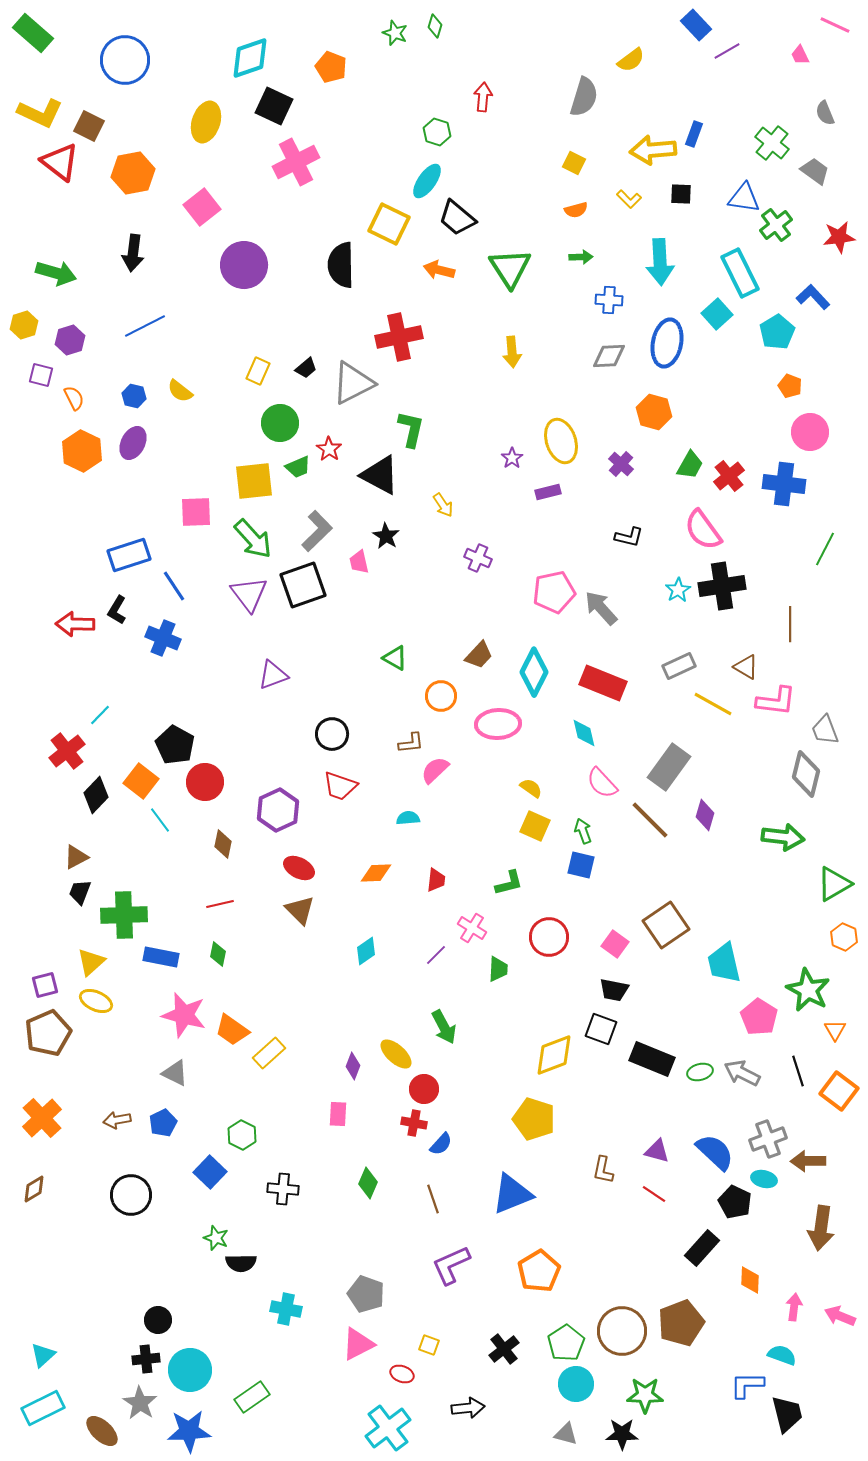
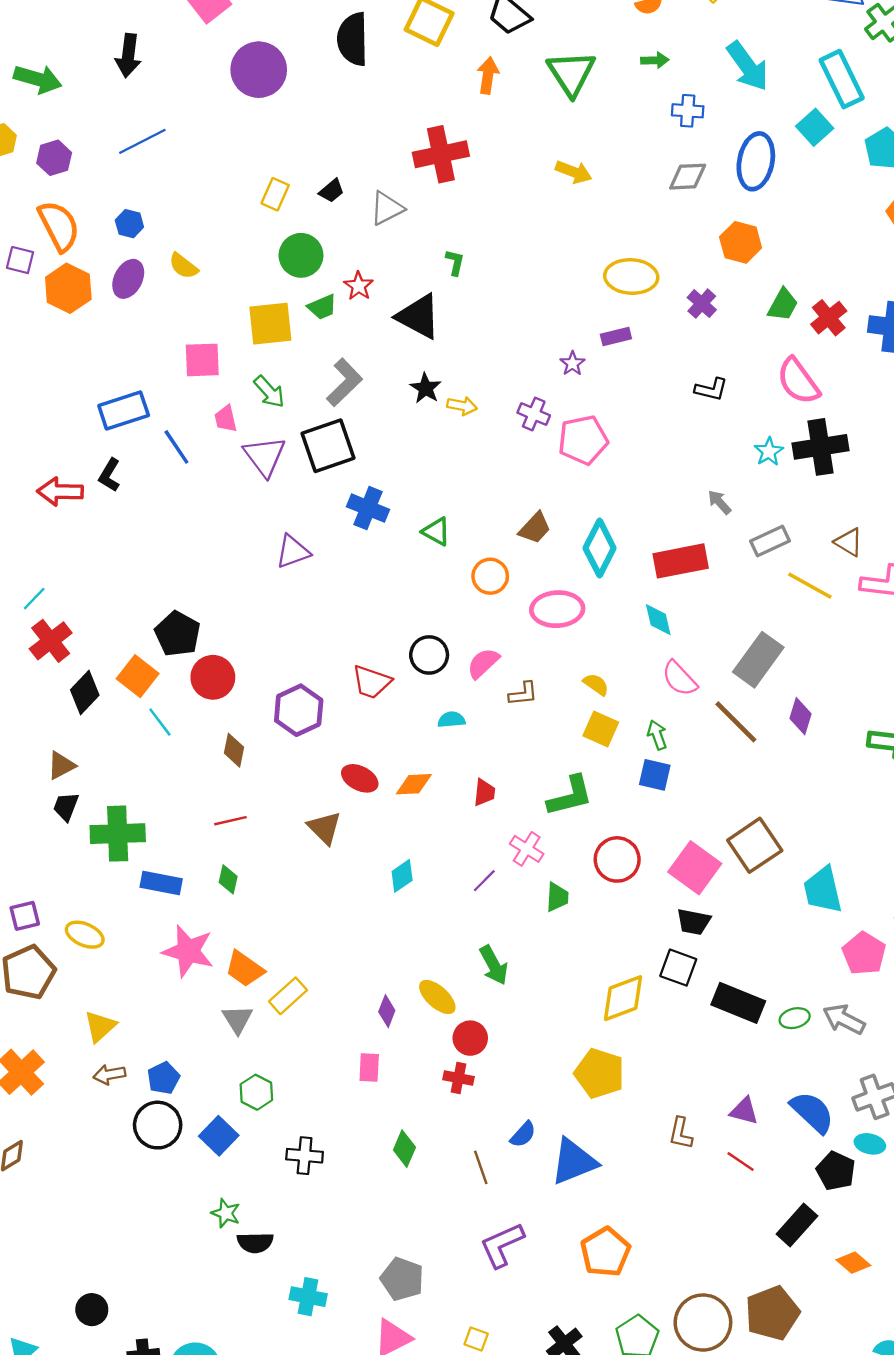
cyan arrow: (660, 262) -> (748, 66), turned -33
black semicircle: (341, 265) -> (353, 39), moved
orange arrow: (439, 270) -> (488, 76), turned 84
yellow arrow: (512, 352) -> (574, 172), turned -64
purple square: (41, 375) -> (20, 260), moved
gray triangle: (353, 383) -> (387, 208), size x0.7
yellow semicircle: (180, 391) -> (183, 266), moved
orange semicircle: (74, 398) -> (59, 226), size x1.8
green L-shape: (411, 429) -> (455, 262), size x0.6
yellow ellipse: (561, 441) -> (631, 277), turned -69
purple star: (512, 458) -> (572, 363), moved
yellow arrow: (443, 505) -> (462, 406), moved, turned -45
green arrow: (253, 539) -> (269, 392), size x0.7
pink trapezoid: (359, 562) -> (226, 419), moved
pink pentagon: (554, 592) -> (583, 440), moved
gray arrow: (601, 608) -> (719, 502), moved, size x0.6
blue cross: (163, 638) -> (368, 508), moved
red rectangle: (603, 683) -> (681, 561), turned -33
cyan line: (100, 715) -> (34, 599), moved
black circle: (332, 734) -> (429, 655), moved
brown L-shape: (411, 743) -> (523, 694), moved
red ellipse: (299, 868) -> (360, 778), moved
green L-shape: (509, 883) -> (570, 796), size x1.4
pink square: (615, 944) -> (695, 868), size x1.6
yellow triangle: (91, 962) -> (100, 1026), moved
gray triangle: (175, 1073) -> (238, 1019), moved, turned 32
blue semicircle: (441, 1144) -> (523, 1134), moved
black circle: (131, 1195) -> (158, 1125), moved
orange diamond: (750, 1280) -> (853, 1263), turned -52
black circle: (158, 1320) -> (92, 1310), moved

